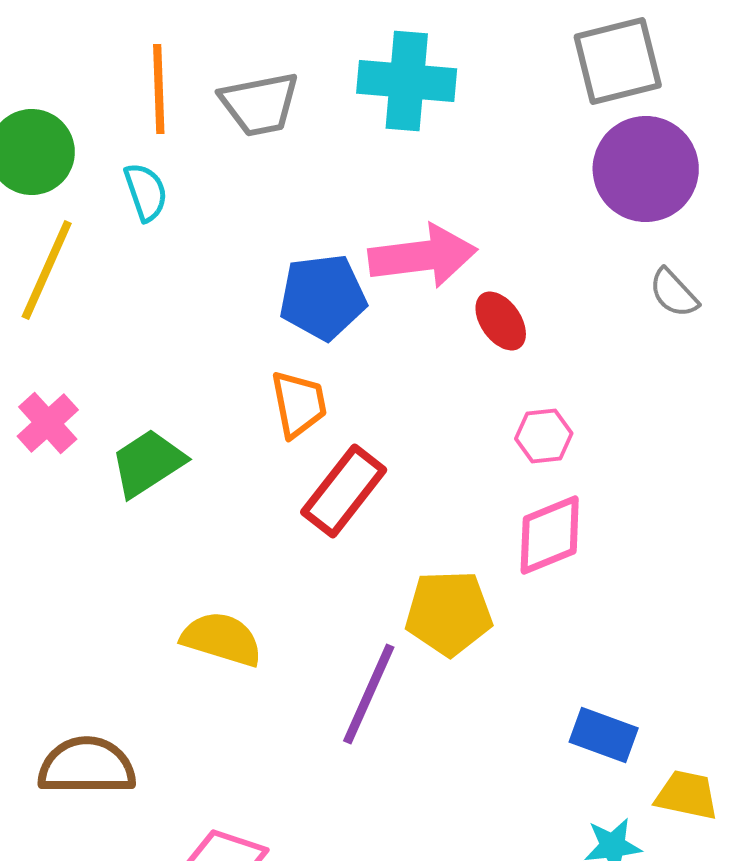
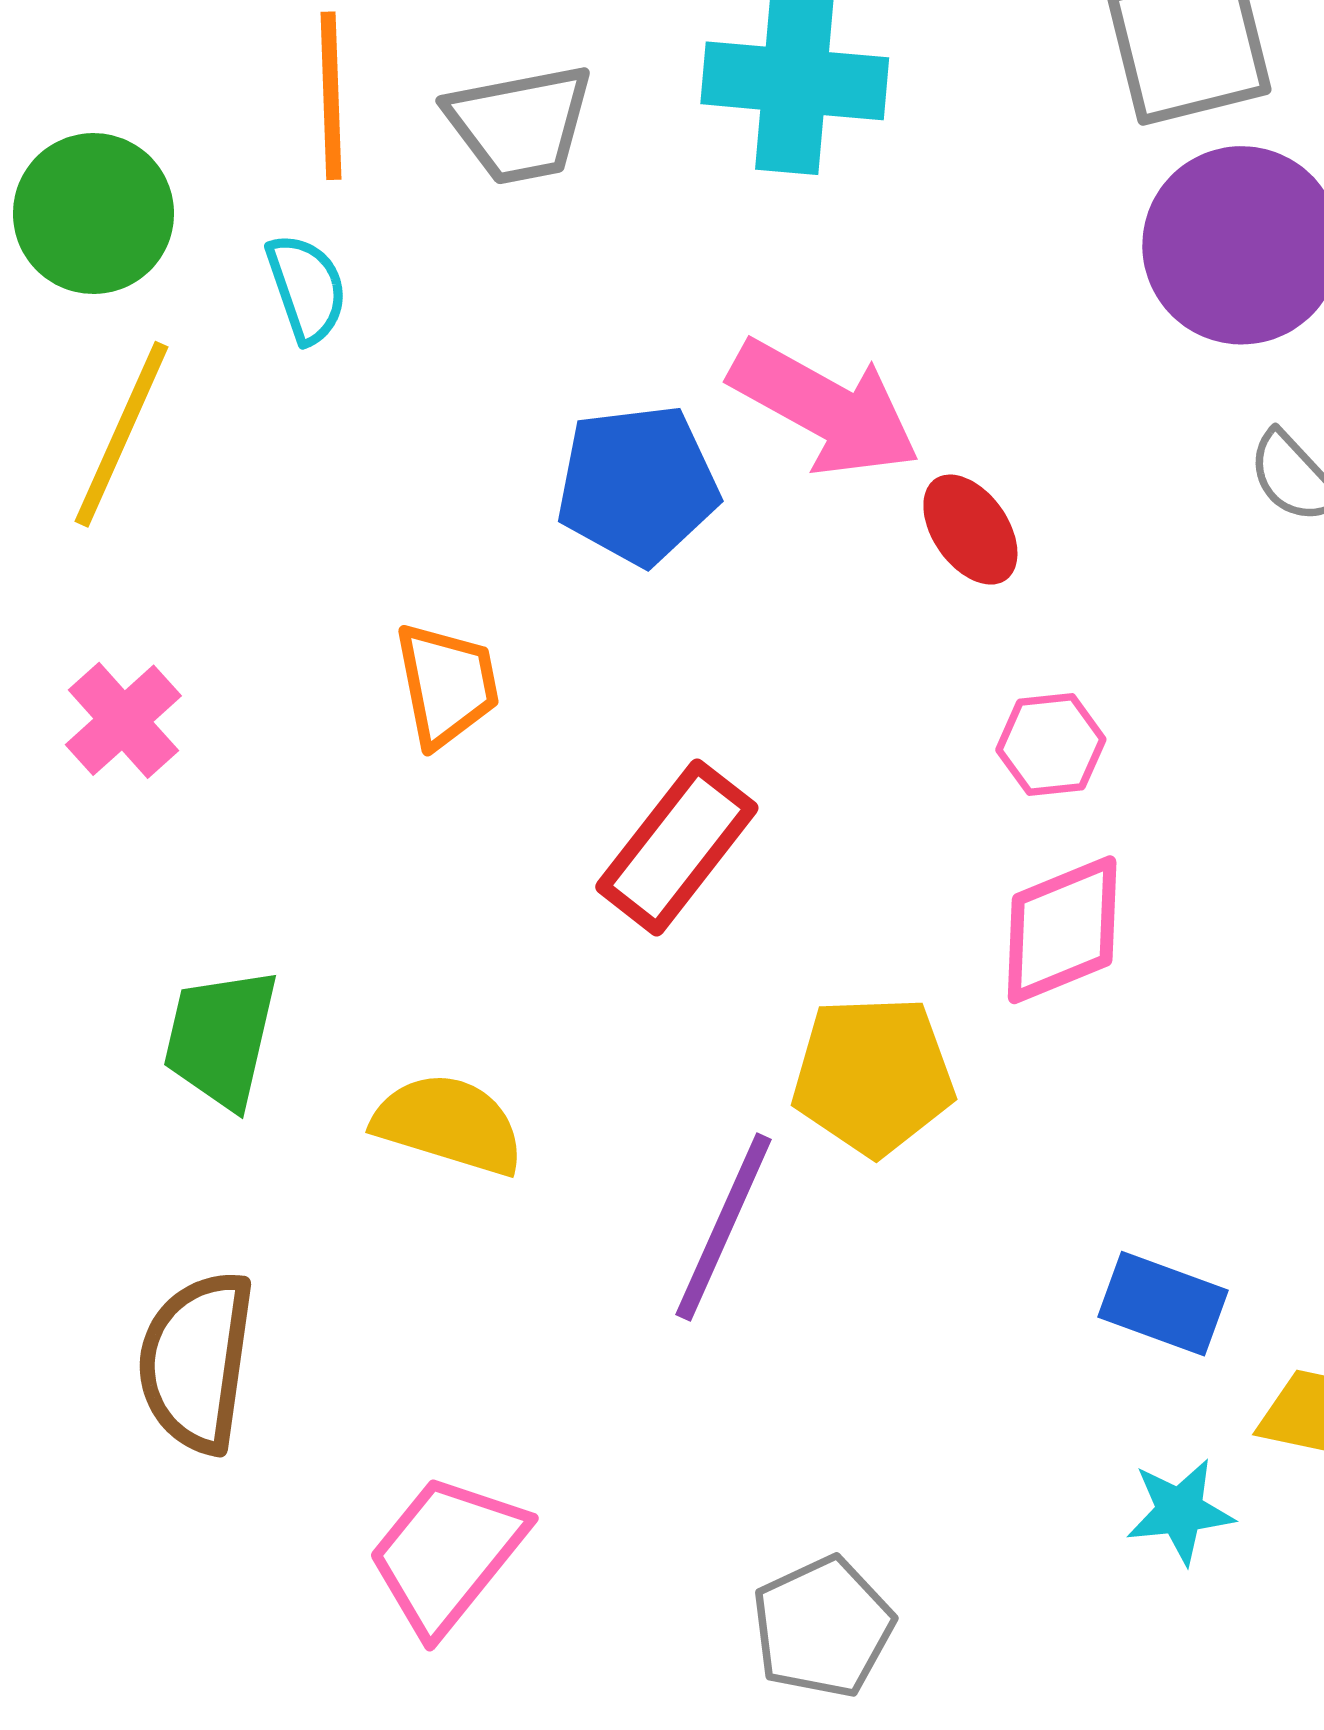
pink arrow: (423, 256) -> (825, 408), turned 36
orange trapezoid: (299, 404) -> (447, 685), moved
green trapezoid: (148, 463) -> (221, 1038), moved, turned -44
brown semicircle: (87, 766) -> (196, 1362), turned -82

